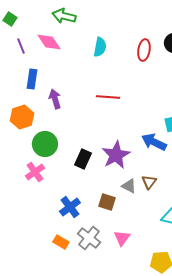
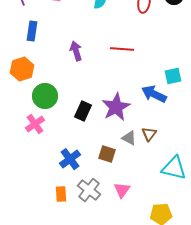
red line: (108, 97) -> (122, 49), moved
purple arrow: (55, 99) -> (76, 51), moved
orange rectangle: (61, 242) -> (61, 194), turned 56

